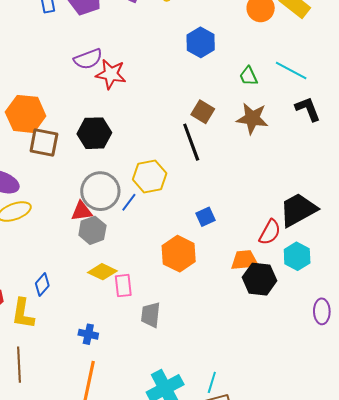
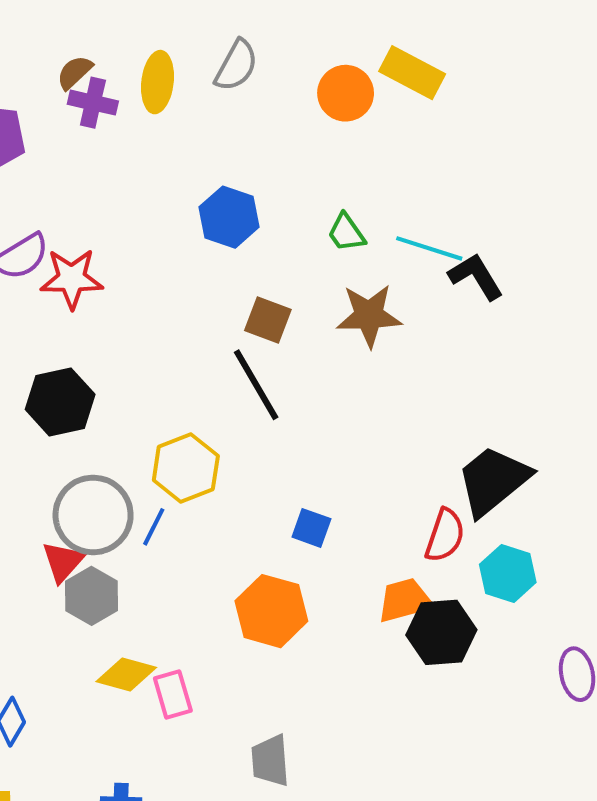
blue hexagon: (201, 42) -> (229, 217), moved
cyan line: (291, 70) -> (429, 248), moved
red triangle: (82, 211) -> (63, 562), turned -30
blue square: (205, 217) -> (311, 528), turned -36
gray trapezoid: (151, 315) -> (270, 761), moved

